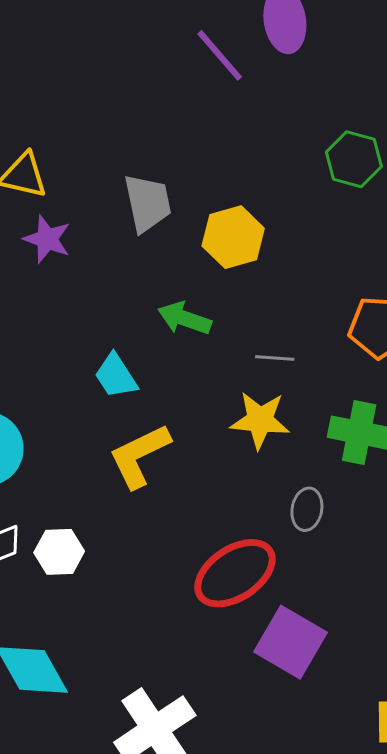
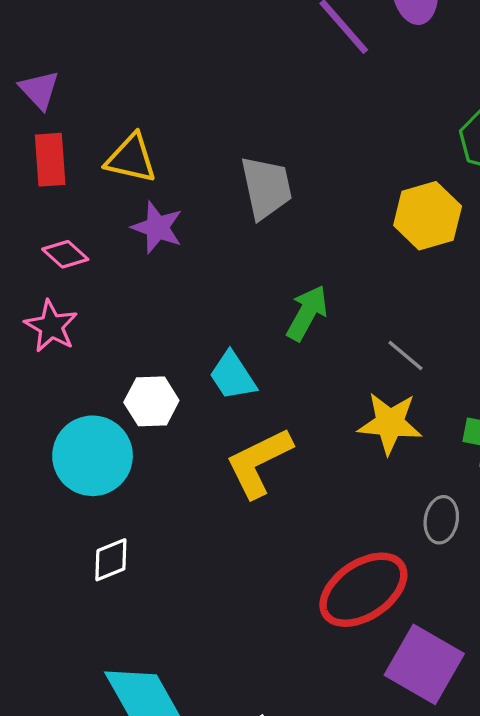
yellow hexagon: (233, 237) -> (428, 216), moved
green arrow: (184, 318) -> (307, 313), turned 100
gray line: (275, 358) -> (406, 355), turned 36
white hexagon: (59, 552) -> (151, 401), moved

